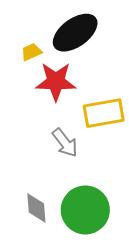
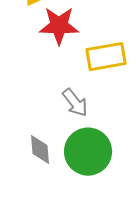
gray arrow: (65, 143) -> (75, 103), moved

